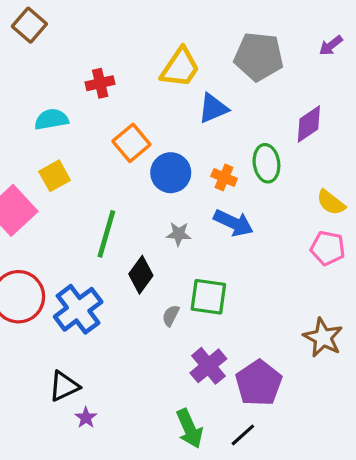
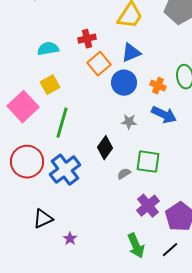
red cross: (100, 83) -> (87, 39), moved
blue triangle: (213, 108) -> (131, 53), moved
green line: (106, 234) -> (62, 123), moved
gray semicircle: (171, 316) -> (124, 174), turned 32
black triangle: (64, 386) -> (43, 219), moved

